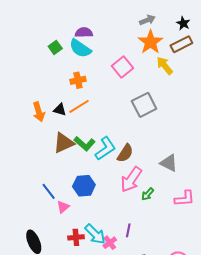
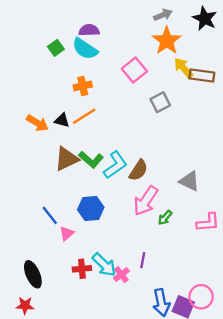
black star: (183, 23) -> (205, 19), size x1.5
brown rectangle: (181, 44) -> (202, 75), moved, turned 35
gray square: (144, 105) -> (160, 102), moved, size x0.7
orange arrow: (39, 112) -> (37, 123), turned -42

